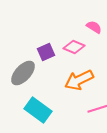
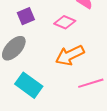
purple square: (46, 52) -> (26, 16), moved

